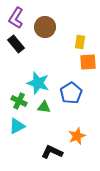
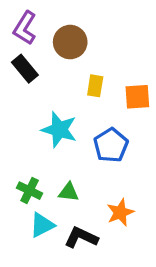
yellow rectangle: (80, 42) -> (95, 86), moved
green cross: (19, 101) -> (30, 191), moved
green triangle: (44, 107) -> (69, 192), moved
cyan triangle: (17, 126) -> (42, 225), moved

